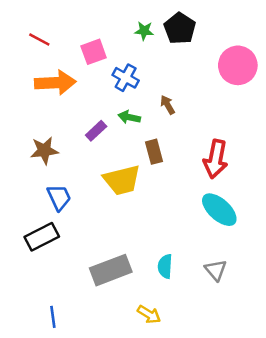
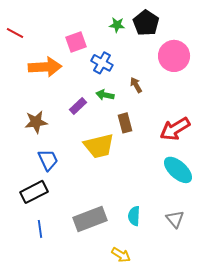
red line: (39, 39) -> (15, 33), moved
pink circle: (238, 65) -> (174, 56), moved
red arrow: (216, 159) -> (175, 129), turned 48
blue line: (53, 317) -> (40, 229), moved

